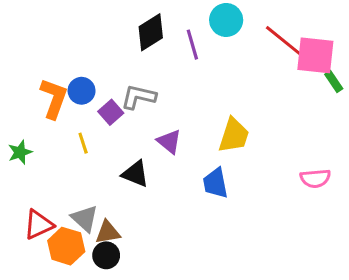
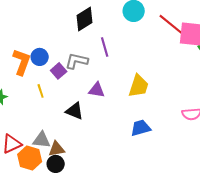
purple line: (192, 45) -> (105, 47), moved
purple triangle: (169, 142) -> (97, 90), turned -30
blue trapezoid: (215, 183) -> (141, 128), moved, turned 85
gray triangle: (85, 218) -> (42, 140), turned -36

